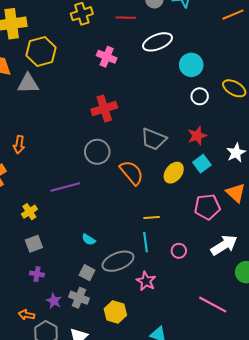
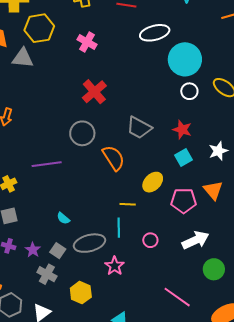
pink cross: (107, 57) -> (87, 42), moved
cyan circle: (191, 65) -> (185, 59), size x1.4
red cross: (104, 109) -> (94, 92), turned -30
red star: (197, 136) -> (182, 130), turned 30
yellow ellipse: (174, 173) -> (153, 182), moved
purple star: (54, 301) -> (33, 250), moved

